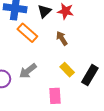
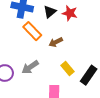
brown arrow: (62, 38) -> (56, 42), moved, turned -88

